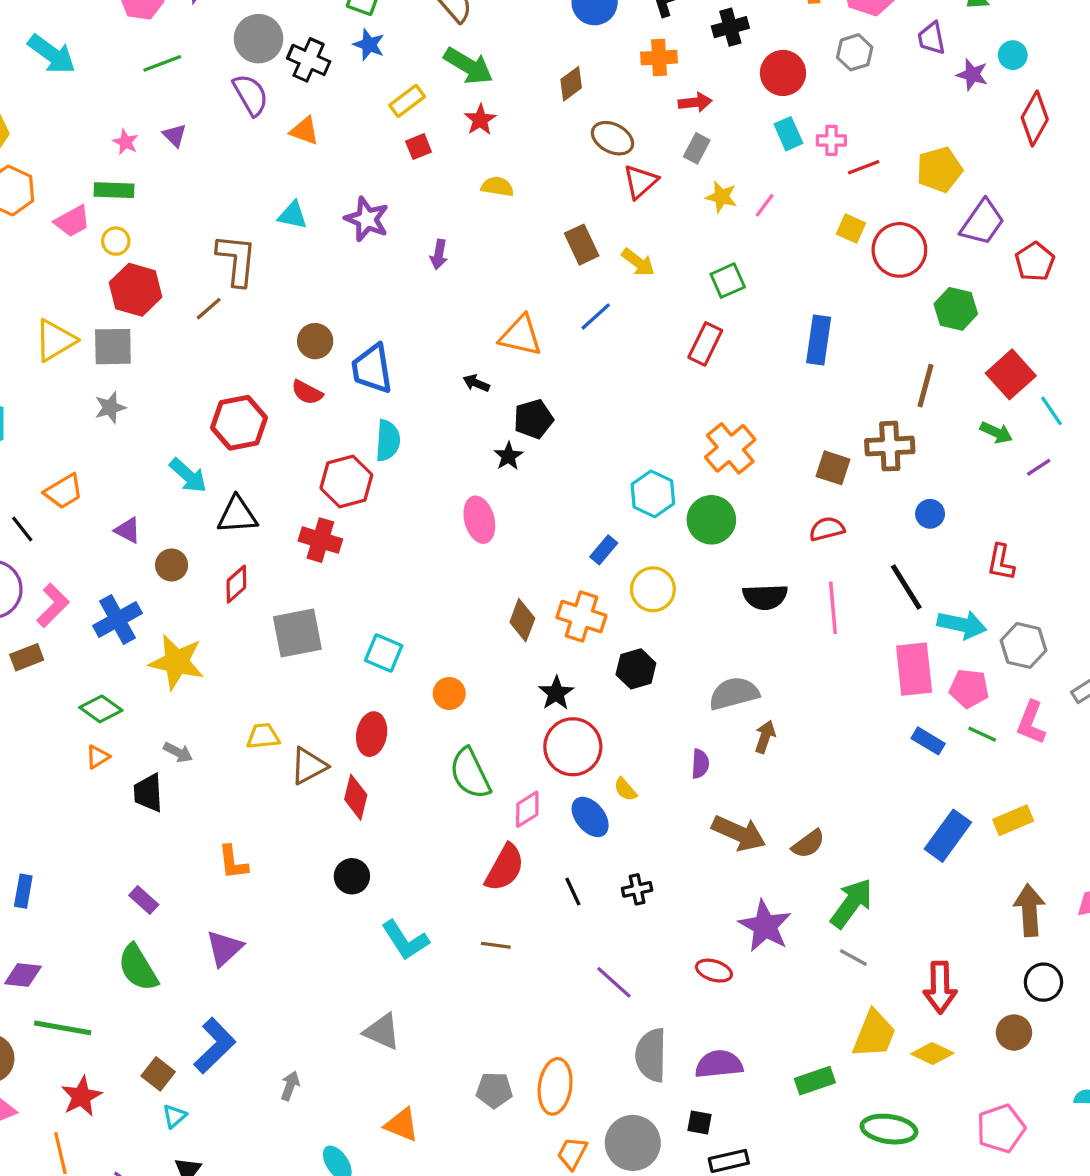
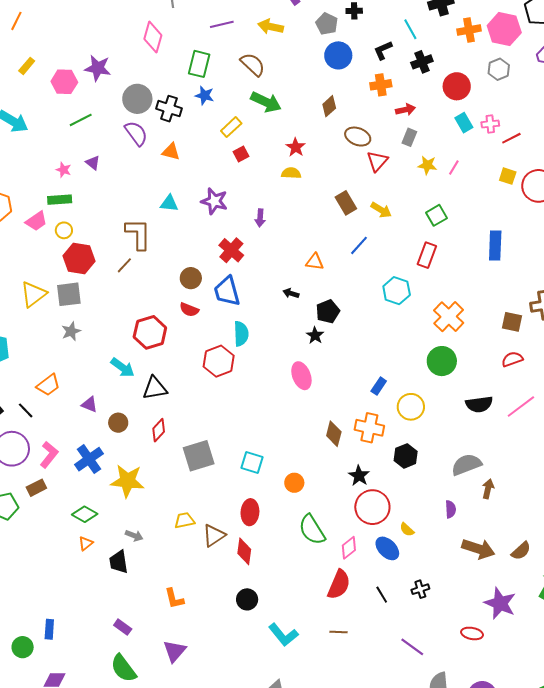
red star: (480, 120) -> (296, 147), moved
orange triangle: (521, 336) -> (315, 262), size x0.7
cyan hexagon: (653, 494) -> (397, 291), moved
red cross: (320, 540) -> (231, 250), moved, turned 30
pink line: (833, 608) -> (521, 406), turned 64

